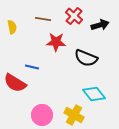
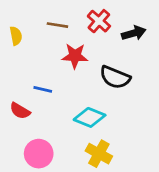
red semicircle: (15, 83) -> (20, 111), size x0.7
cyan diamond: (94, 94) -> (90, 117), moved, turned -30
pink circle: (42, 115) -> (39, 154), moved

